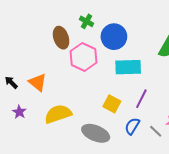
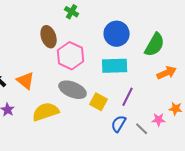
green cross: (86, 21) -> (72, 12), moved
blue circle: (114, 37) -> (117, 34), moved
gray ellipse: (96, 133) -> (73, 90), moved

